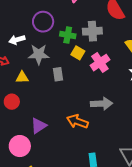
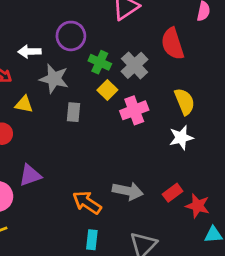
gray cross: (92, 31) -> (135, 65), turned 36
gray arrow: (102, 104) -> (128, 191), moved
orange arrow: (77, 121) -> (87, 203), moved

